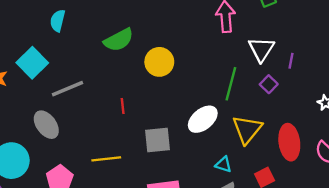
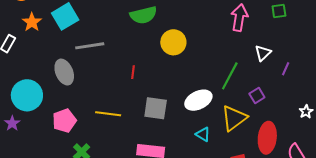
white triangle: (261, 49) -> (263, 53), size x0.7
purple square: (269, 84) -> (257, 95), moved
cyan triangle: (224, 165) -> (203, 134), moved

